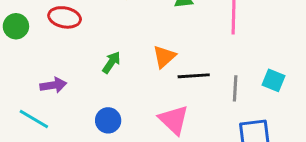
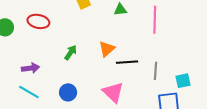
cyan square: (273, 80) -> (183, 81), moved, turned -35
cyan line: (34, 119) -> (29, 92), moved

